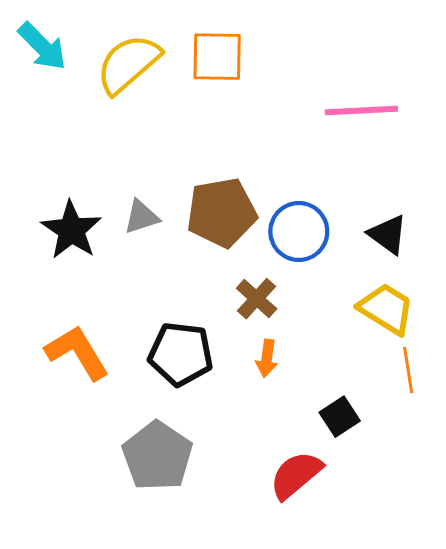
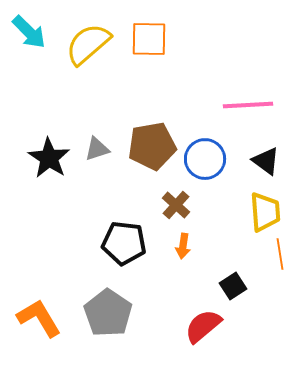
pink line: (361, 110) -> (248, 105), moved
yellow trapezoid: (386, 309) -> (265, 212), turned 54
orange L-shape: (77, 352) -> (39, 318), moved

